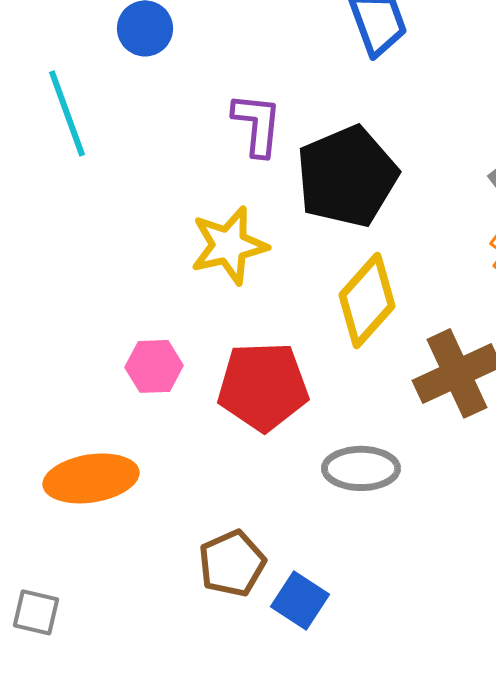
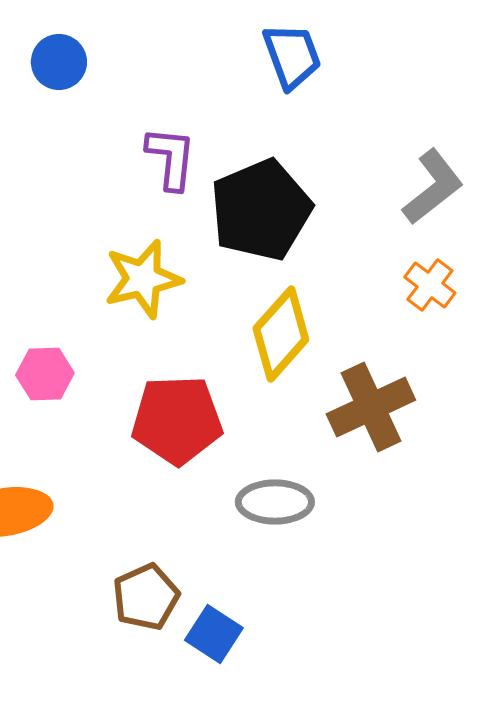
pink hexagon: (154, 366) -> (45, 374), moved

